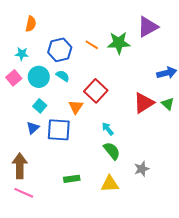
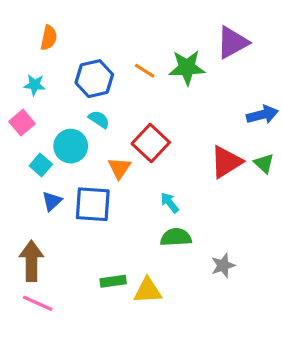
cyan circle: (39, 77) -> (71, 146), moved
cyan square: (40, 106) -> (41, 165), moved
green semicircle: (112, 151) -> (176, 237), turned -54
yellow triangle: (110, 184) -> (148, 291), moved

